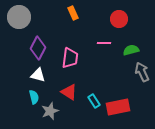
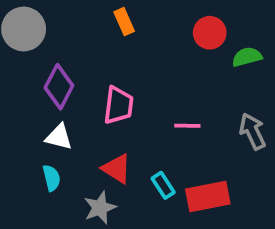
pink line: (104, 43) -> (187, 126), moved
green semicircle: (131, 50) -> (247, 57), moved
gray star: (50, 111) -> (100, 208), moved

